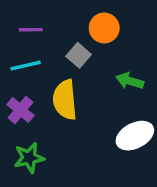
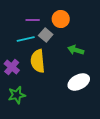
purple line: (31, 30) -> (33, 20), moved
cyan line: (26, 66) -> (26, 39), moved

